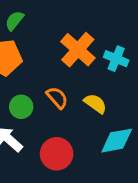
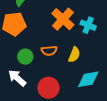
orange semicircle: (57, 98) -> (49, 51), turned 126
yellow semicircle: (95, 104) -> (74, 55), turned 77

